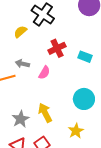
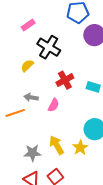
gray star: (21, 119) -> (33, 153), turned 30
yellow star: (76, 131) -> (80, 148), moved

